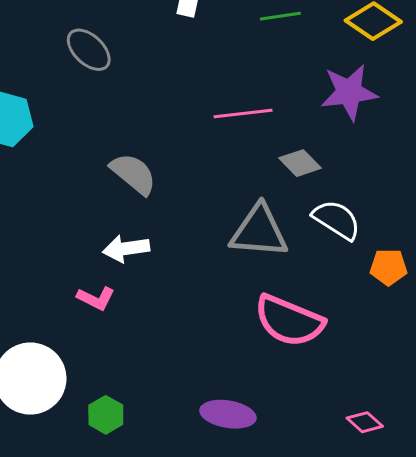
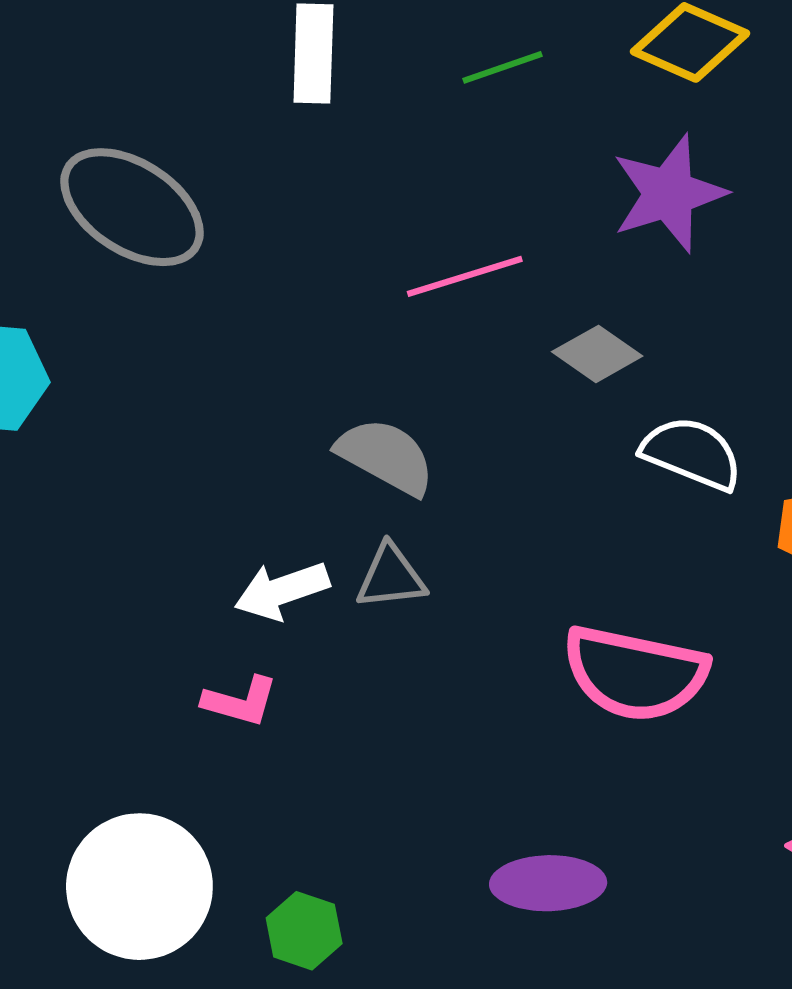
gray ellipse: (89, 50) -> (132, 207), size x1.5
gray semicircle: (133, 174) -> (386, 456), moved
gray triangle: (259, 231) -> (391, 577), moved, size x0.6

